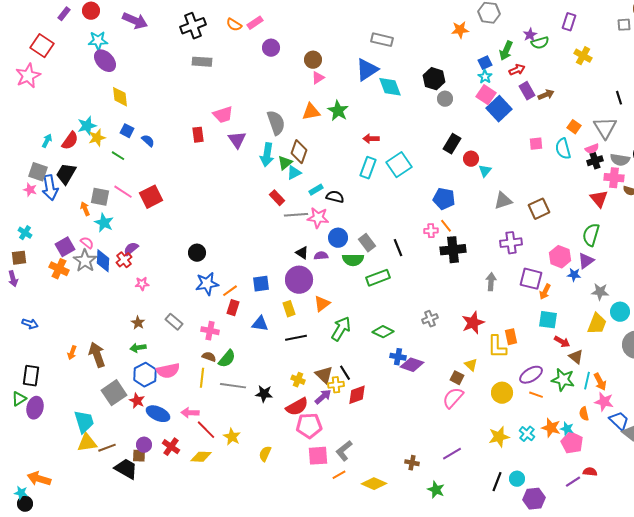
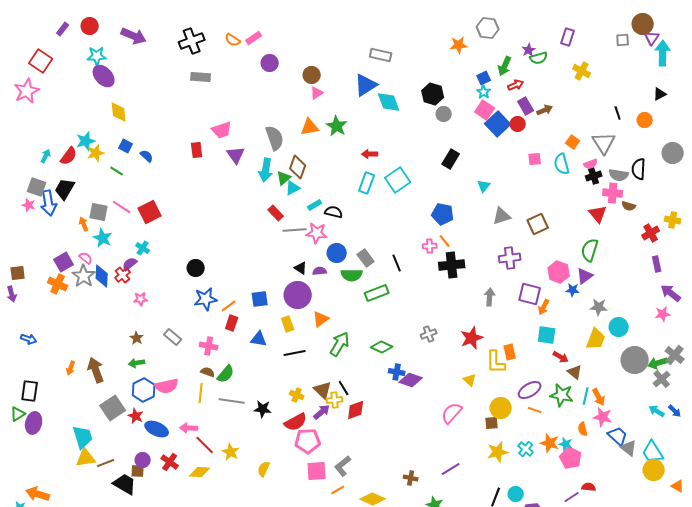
red circle: (471, 159) -> (518, 124), moved
cyan cross: (25, 233) -> (143, 248), moved
brown square: (457, 378) -> (492, 423), moved, turned -32

